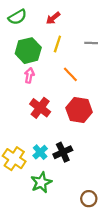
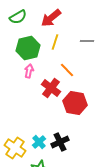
red arrow: (53, 18) -> (51, 18), size x1.5
red cross: (40, 108) -> (51, 88), moved

